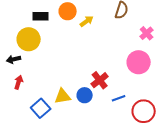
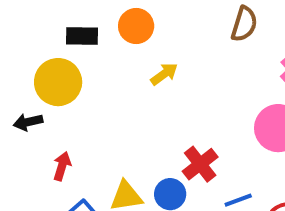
yellow arrow: (87, 21) -> (164, 74), moved
red arrow: (19, 82) -> (62, 166), moved

